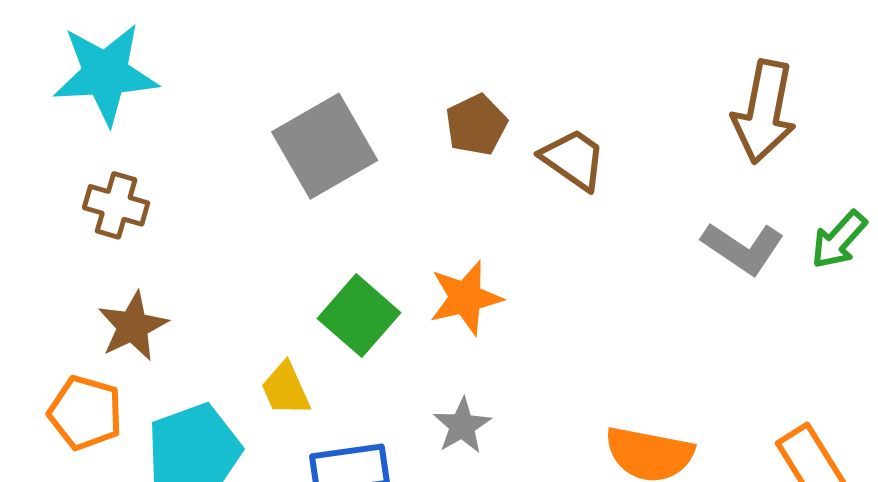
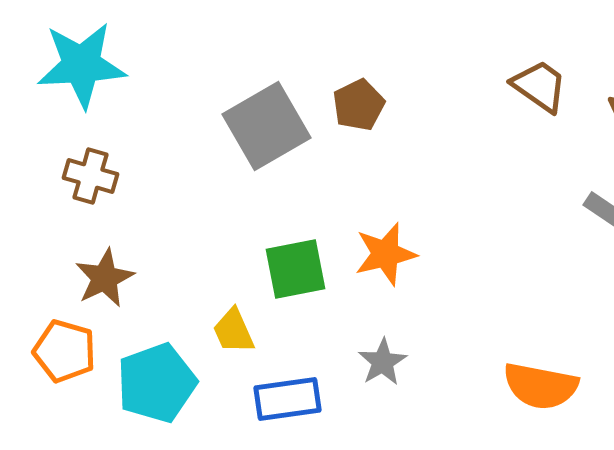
brown pentagon: (476, 125) -> (359, 105), moved
brown trapezoid: (573, 159) -> (540, 86), moved
green square: (359, 316) -> (296, 269), turned 38

